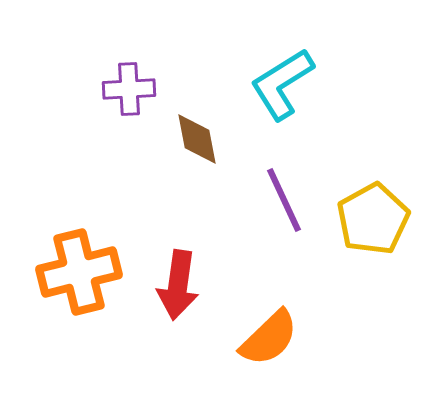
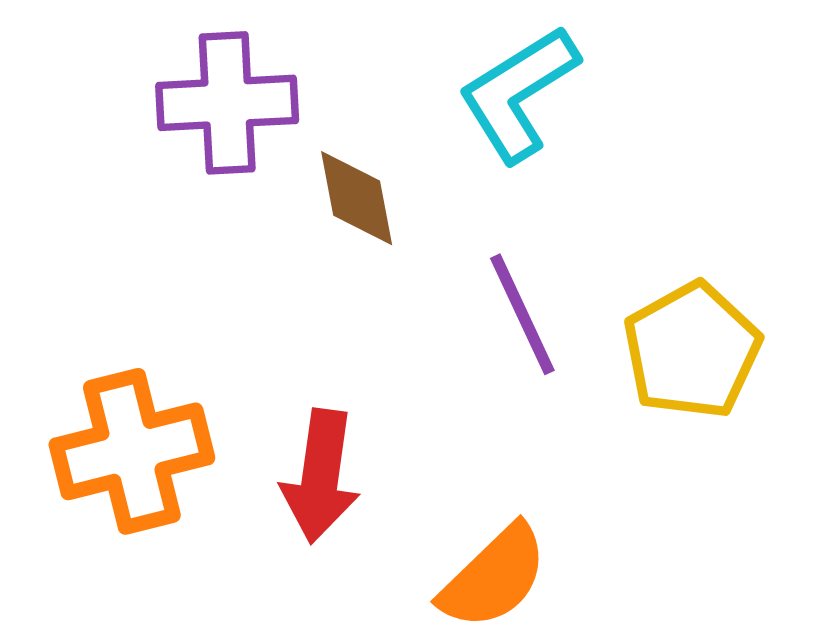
purple cross: (129, 89) -> (227, 103), size x1.4

